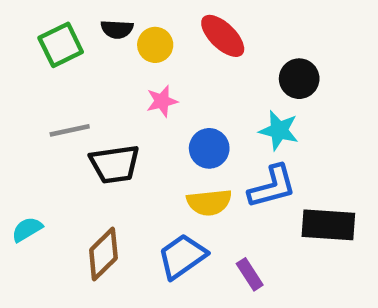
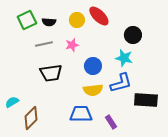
black semicircle: (117, 29) -> (49, 22), moved
yellow circle: (155, 45) -> (77, 20), moved
gray line: (70, 130) -> (44, 44), moved
brown diamond: (103, 254) -> (31, 118), moved
blue trapezoid: (182, 256) -> (81, 114), turned 35

